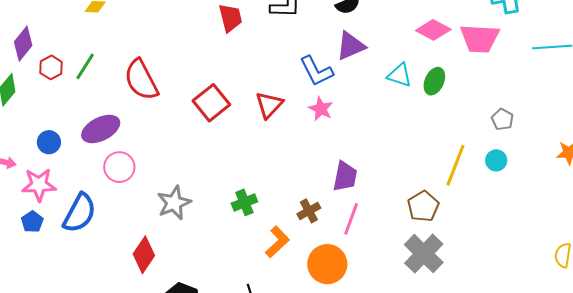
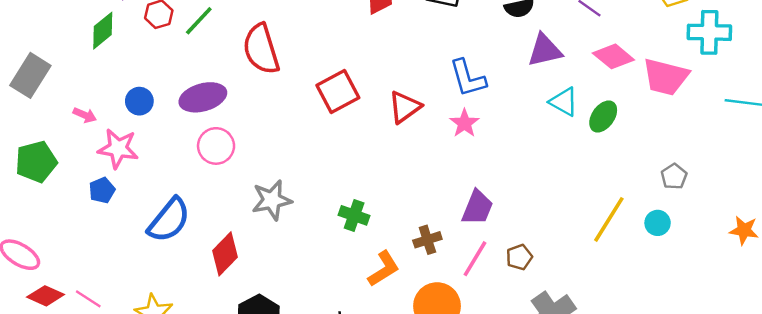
purple triangle: (351, 46) -> (545, 50), moved
green cross: (244, 202) -> (354, 215), turned 30
brown pentagon: (423, 206) -> (519, 257), moved, size x0.7
blue semicircle: (80, 213) -> (169, 220), moved

